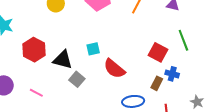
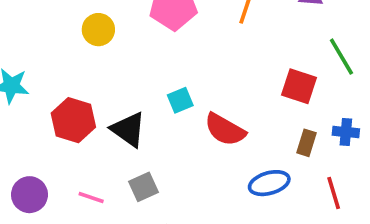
black triangle: (63, 60) -> (128, 129), turned 30
blue cross: (172, 74) -> (346, 132), moved
gray square: (77, 79) -> (144, 187), moved, turned 35

